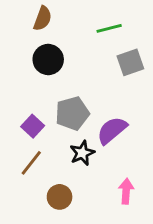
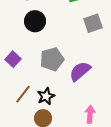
purple square: (33, 126) -> (13, 59), moved
black star: (82, 153) -> (46, 96), moved

